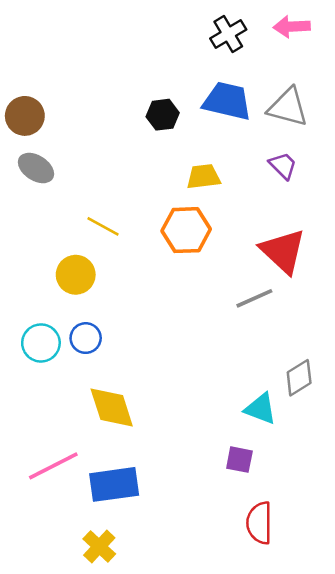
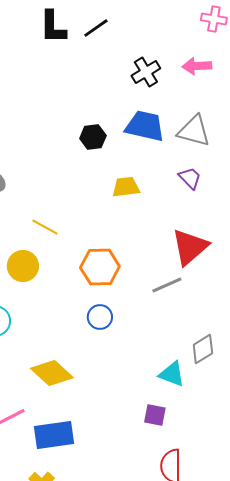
orange hexagon: (186, 230) -> (100, 267), moved
red triangle: (283, 251) -> (190, 247), turned 36
blue circle: (86, 338) -> (100, 317), moved
yellow diamond: (112, 408) -> (52, 373), turned -30

